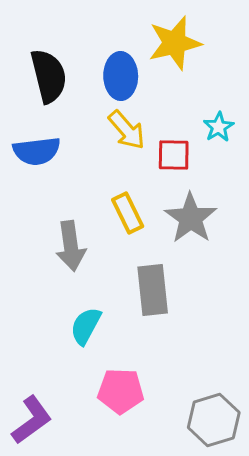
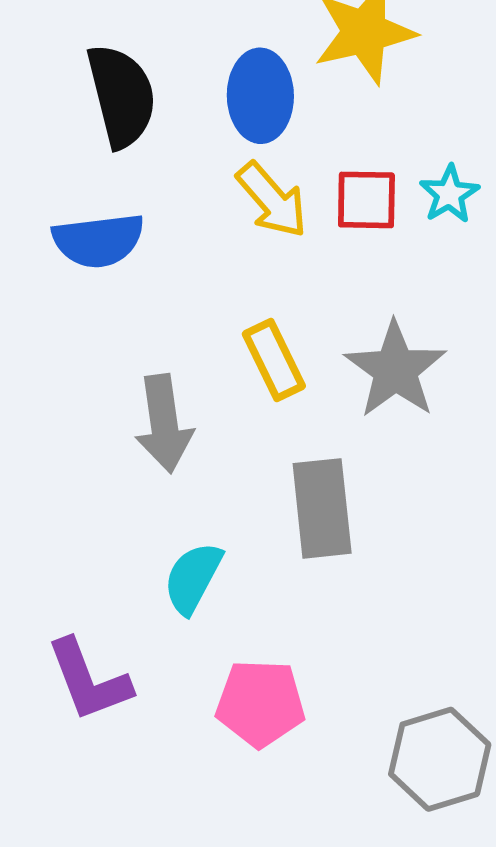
red square: (174, 155) -> (366, 200), moved
purple L-shape: (32, 420) -> (89, 680), moved, turned 105

